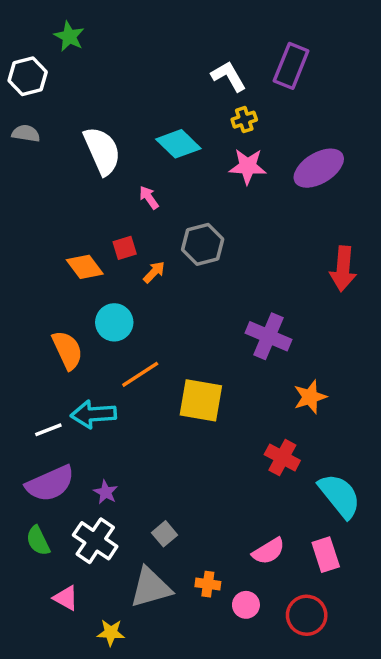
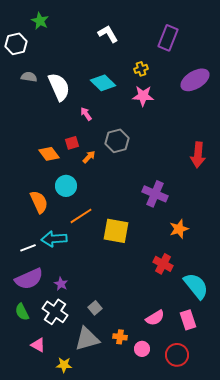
white L-shape: (229, 76) -> (108, 34), moved
gray semicircle: (26, 133) -> (29, 77), moved
purple ellipse: (319, 168) -> (195, 80), moved

